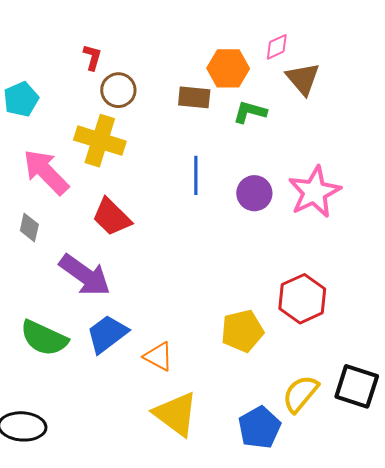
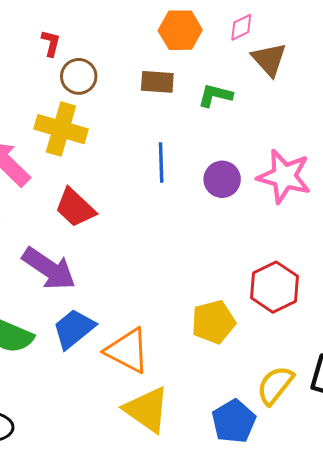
orange hexagon: (228, 68) -> (180, 30), moved
pink star: (314, 192) -> (284, 176), turned -30
orange triangle: (158, 356) -> (127, 351), size x1.5

